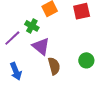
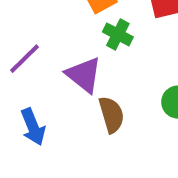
green cross: (32, 26) -> (118, 34), moved

